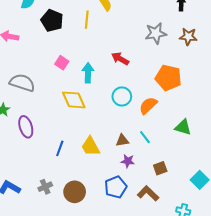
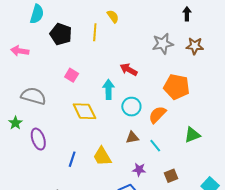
cyan arrow: (88, 73) -> (109, 89), moved
green triangle: (183, 127) -> (192, 135), turned -36
brown triangle: (122, 140) -> (132, 138), moved

